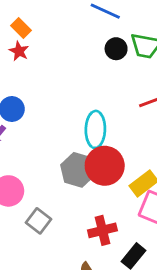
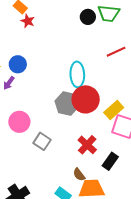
red star: (19, 51) -> (28, 21), moved
red cross: (102, 230) -> (87, 145), turned -30

